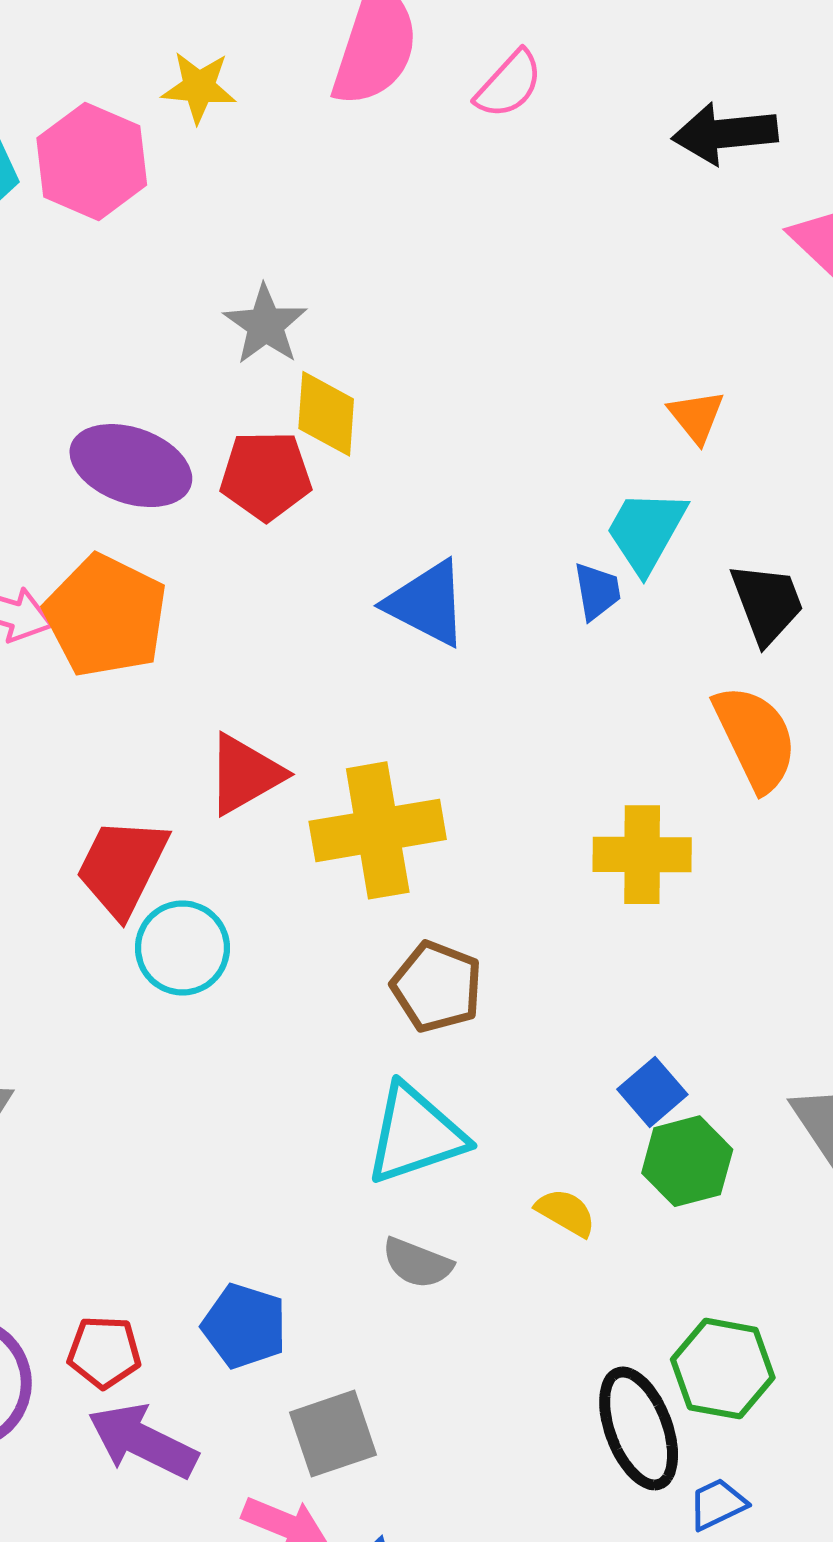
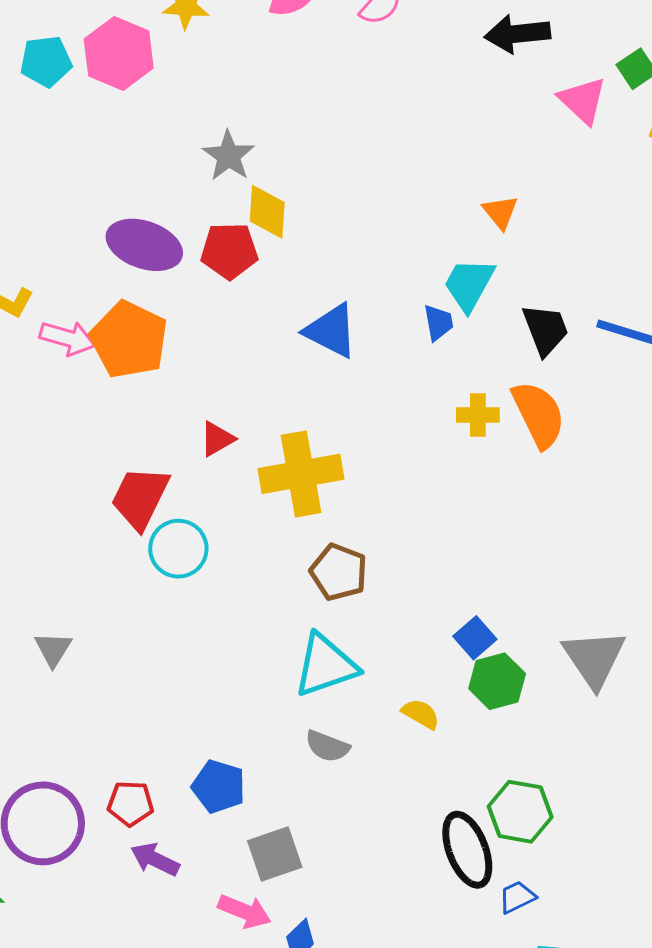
red triangle: (245, 774) -> (217, 439), size x0.7
yellow cross: (642, 855) -> (478, 415), moved, size x0.7
purple arrow: (143, 1441) -> (155, 859), size x0.7

